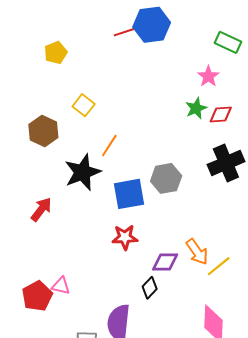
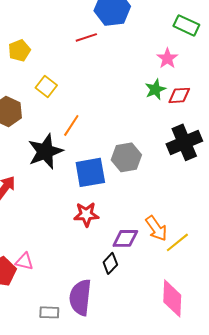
red line: (125, 32) -> (86, 37), moved
yellow pentagon: (56, 53) -> (19, 50), moved

